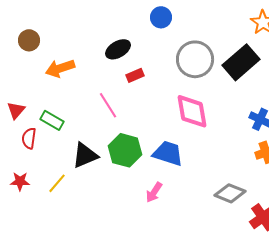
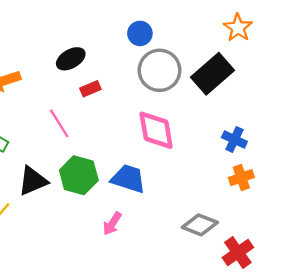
blue circle: (161, 17) -> (140, 33), moved

